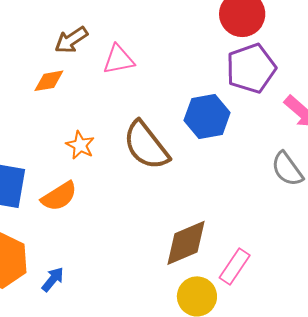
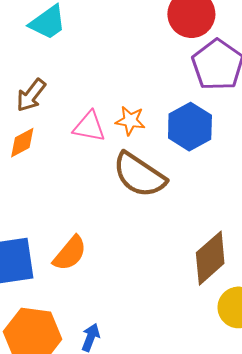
pink triangle: (119, 59) -> (89, 127), moved, turned 40
orange star: (80, 145) -> (130, 121), moved

